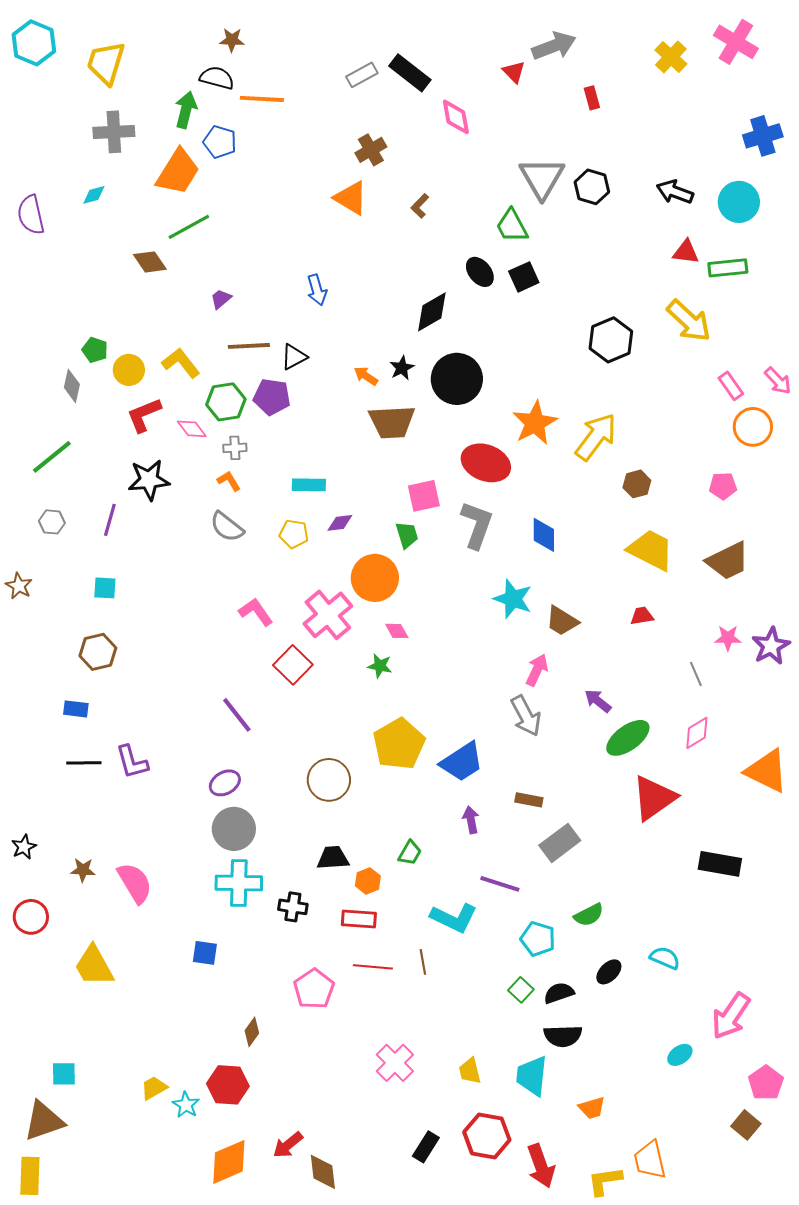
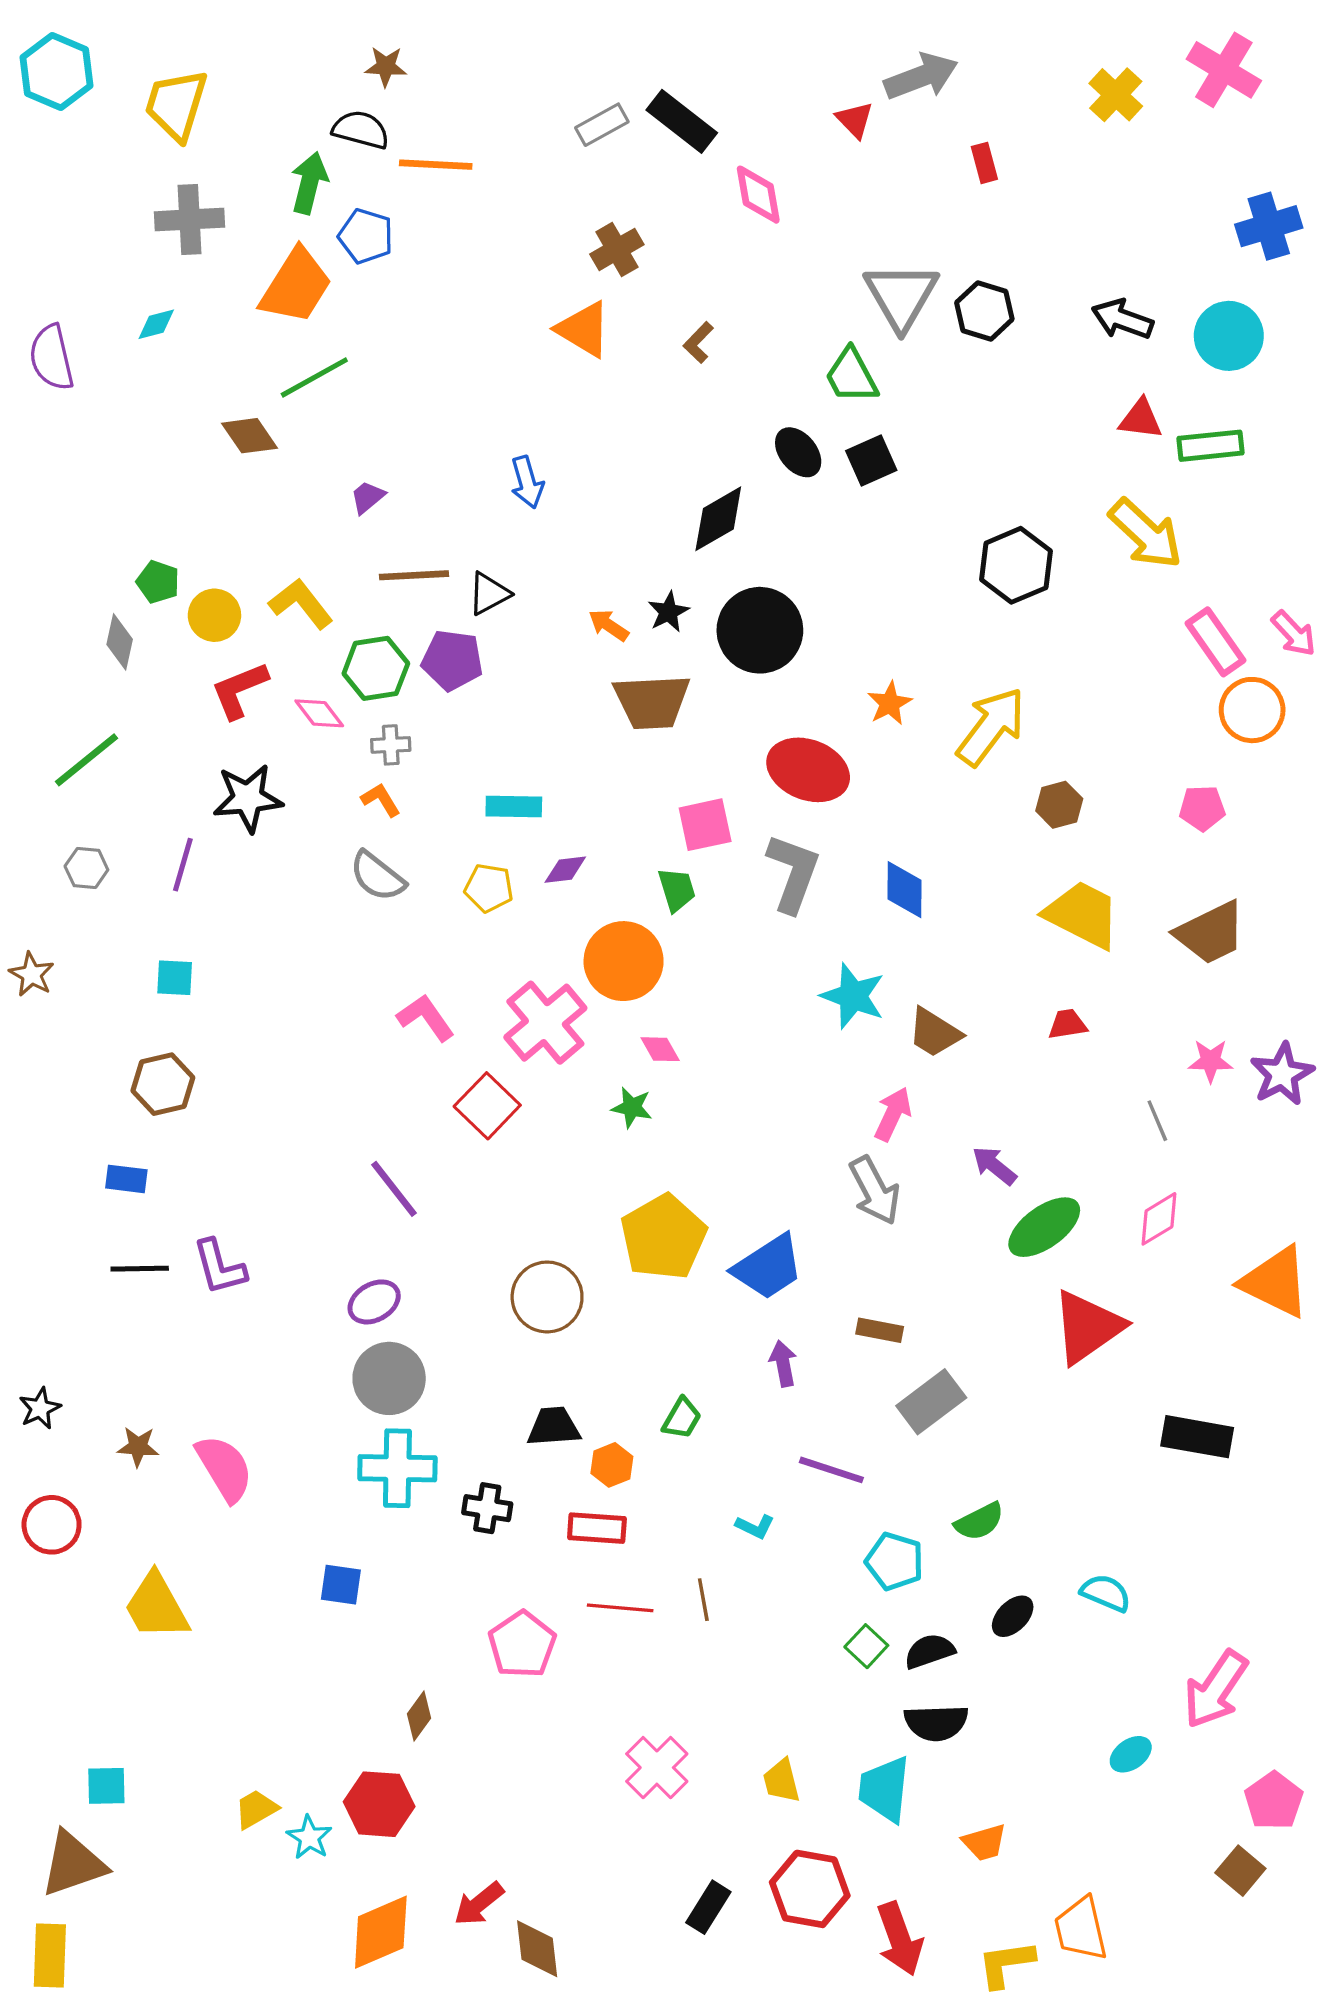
pink rectangle: (731, 386) -> (1216, 642), size x1.4
orange star: (535, 423) -> (890, 703), size x0.6
cyan L-shape: (454, 918) -> (755, 1526), size x0.5

